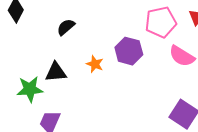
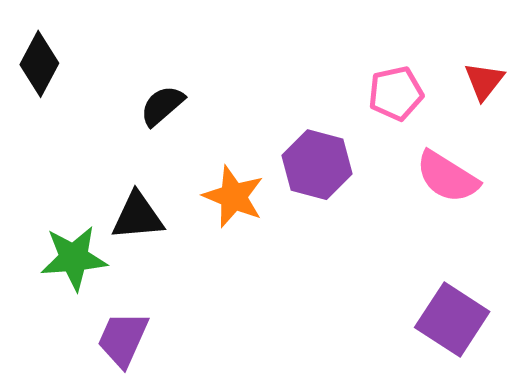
pink pentagon: (161, 22) -> (396, 93), size x0.7
orange star: (95, 64) -> (233, 197), size x1.4

